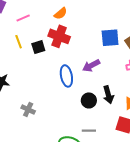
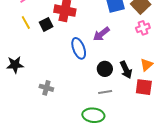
black arrow: (108, 95) -> (126, 70), moved
gray line: (89, 131) -> (105, 92), moved

